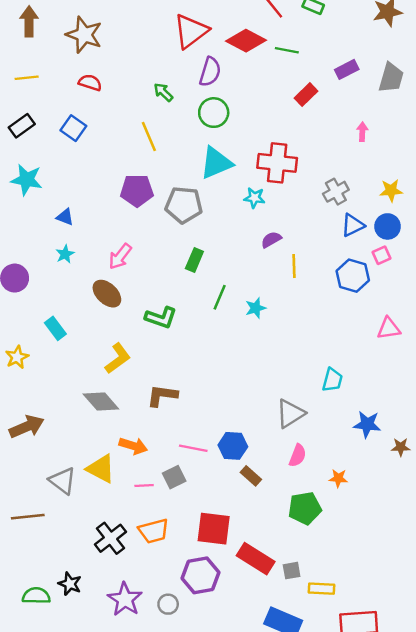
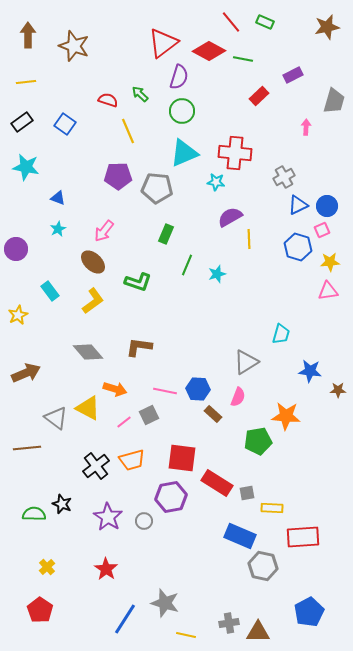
gray trapezoid: (391, 78) -> (334, 101), moved
red semicircle: (90, 83) -> (108, 100), moved
yellow star: (391, 191) -> (330, 262), moved
purple semicircle: (271, 240) -> (230, 217), size x1.4
yellow L-shape: (118, 358) -> (93, 301), moved
pink semicircle: (298, 455) -> (238, 397), moved
orange star: (338, 478) -> (286, 416), size x1.8
pink line: (144, 485) -> (124, 422), turned -35

